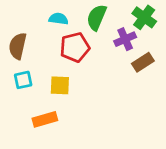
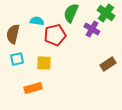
cyan semicircle: (58, 19) -> (37, 21), moved
purple cross: (125, 39) -> (92, 29), turned -35
brown rectangle: (143, 62) -> (108, 64), moved

